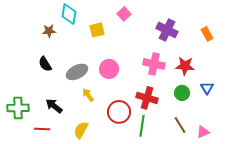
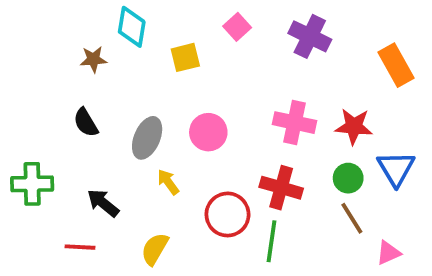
purple cross: (167, 30) -> (310, 36), moved
orange rectangle: (207, 34) -> (396, 65), size x1.5
gray ellipse: (77, 72) -> (147, 138), turned -40
blue triangle: (207, 88) -> (396, 169), size x1.5
green cross: (18, 108) -> (32, 184), moved
brown line: (180, 125) -> (352, 218), moved

